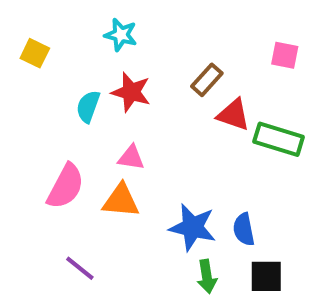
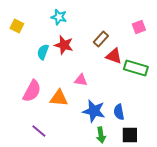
pink square: (285, 55) -> (139, 27), turned -32
pink triangle: (131, 158) -> (81, 80), moved

